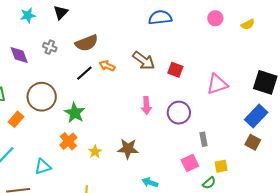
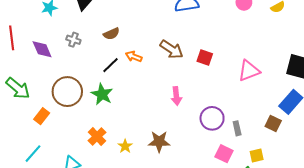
brown semicircle: (87, 43) -> (111, 34), size x0.7
green star: (75, 113) -> (102, 94), moved
purple circle: (179, 113) -> (212, 118), moved
brown square: (253, 142) -> (273, 124), moved
pink square: (190, 163) -> (224, 154), turned -36

